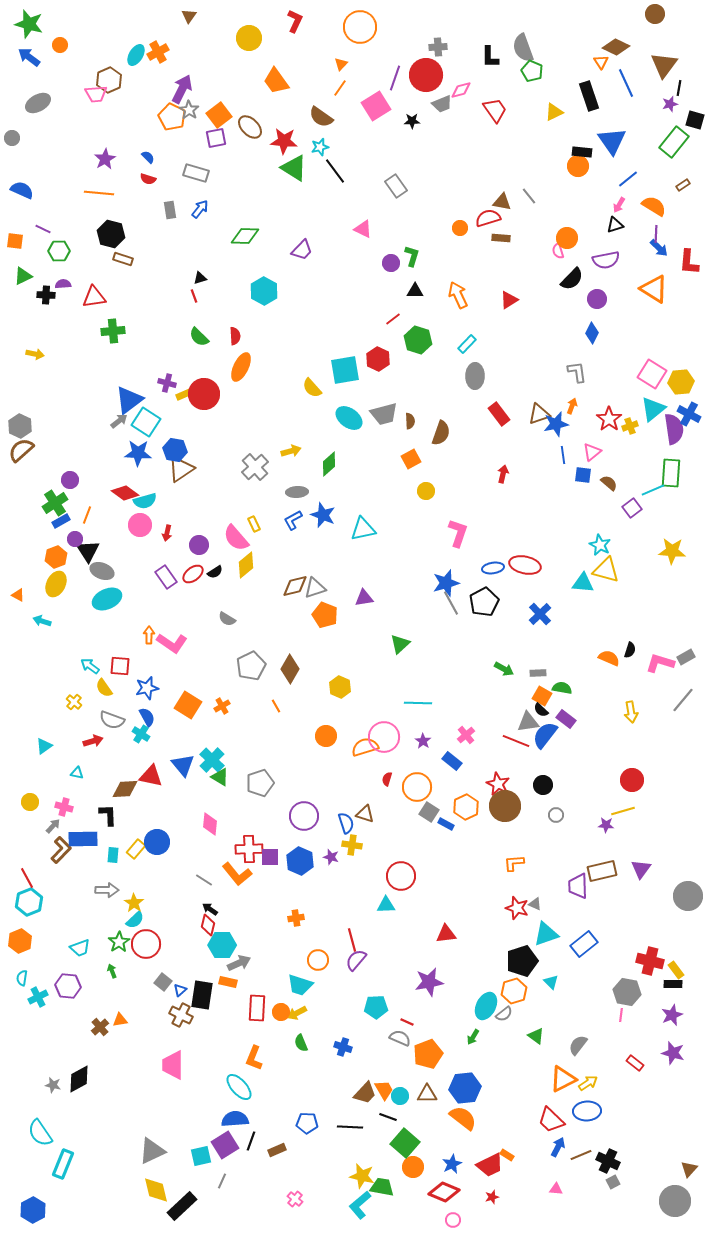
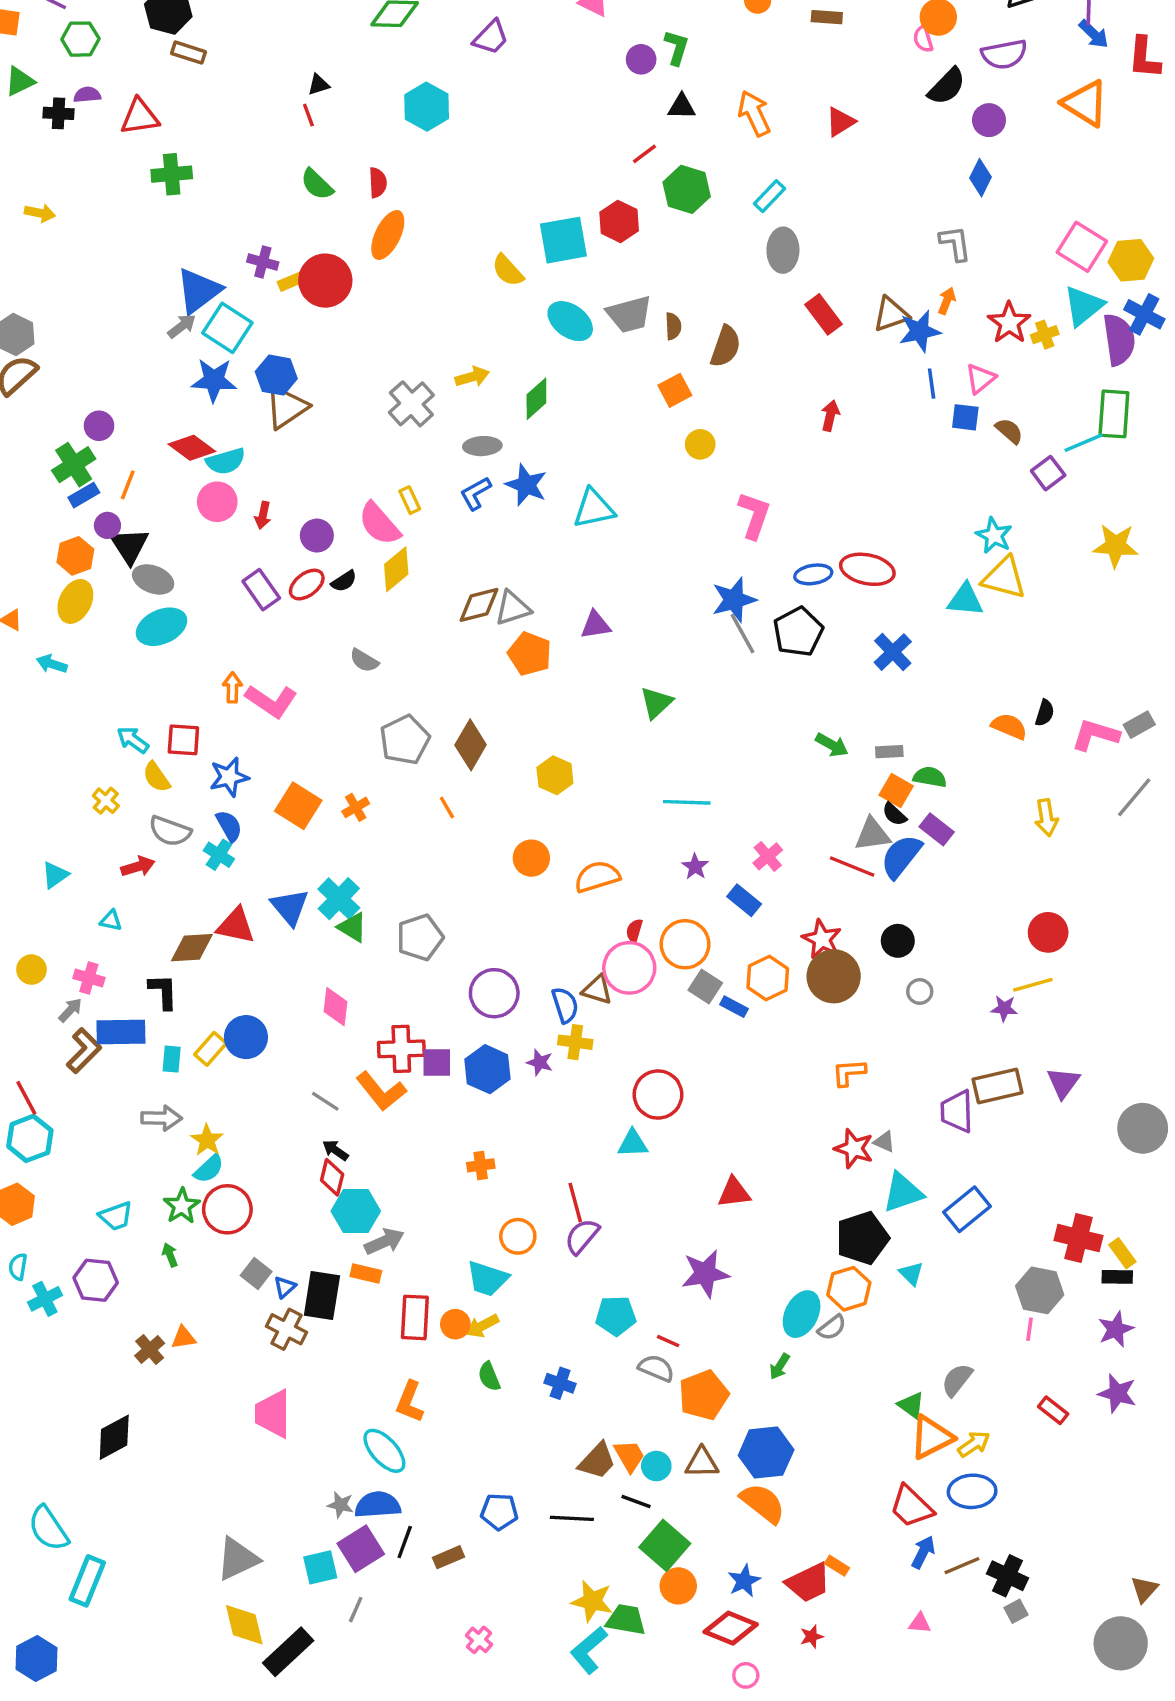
pink circle: (384, 737) -> (629, 968), moved
green triangle: (536, 1036) -> (911, 1405), moved
gray star: (53, 1085) -> (341, 1505), moved

